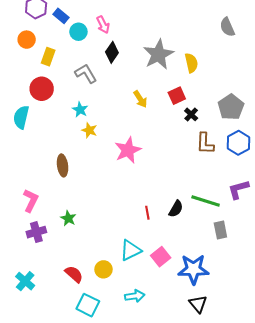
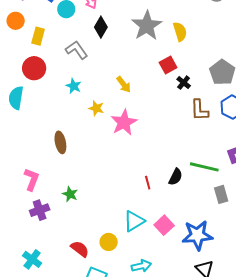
yellow arrow: (140, 99) -> (124, 84), moved
yellow star: (89, 130) -> (96, 108), moved

